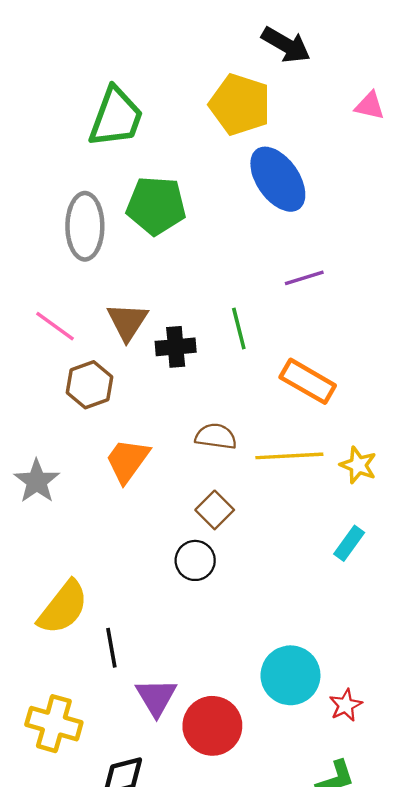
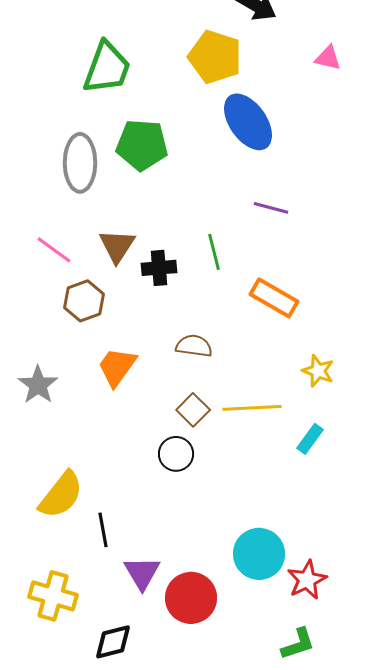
purple line: (304, 278) -> (271, 208), turned 32
yellow line: (289, 456) -> (252, 408), moved
red star: (346, 705) -> (307, 580), size x1.4

